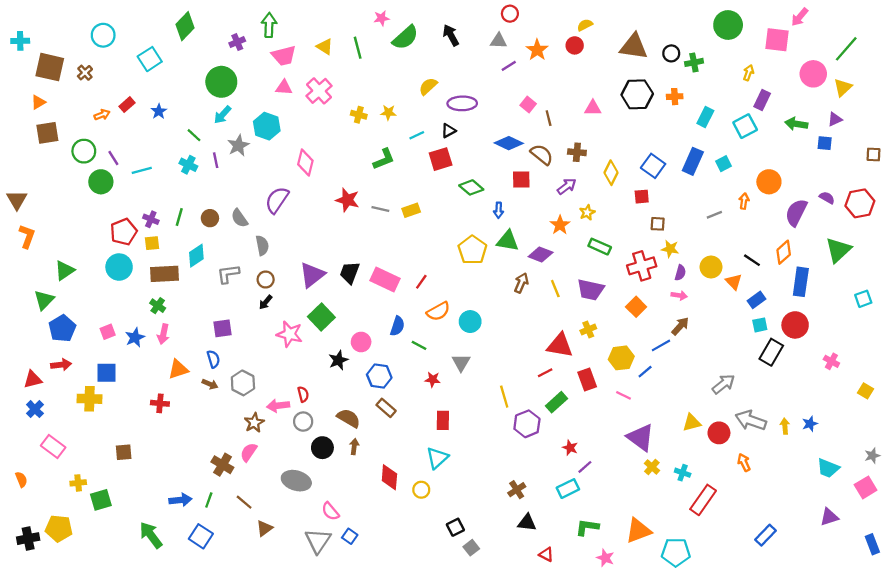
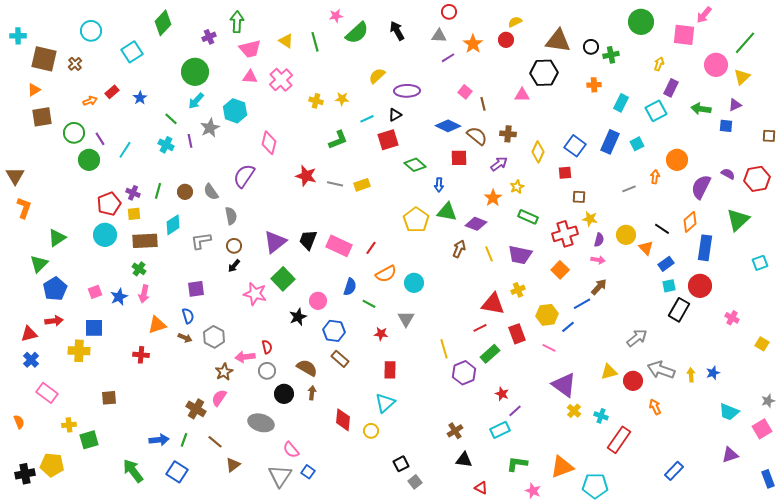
black hexagon: (637, 94) -> (544, 73), moved
cyan line: (142, 170) -> (125, 150), turned -42

